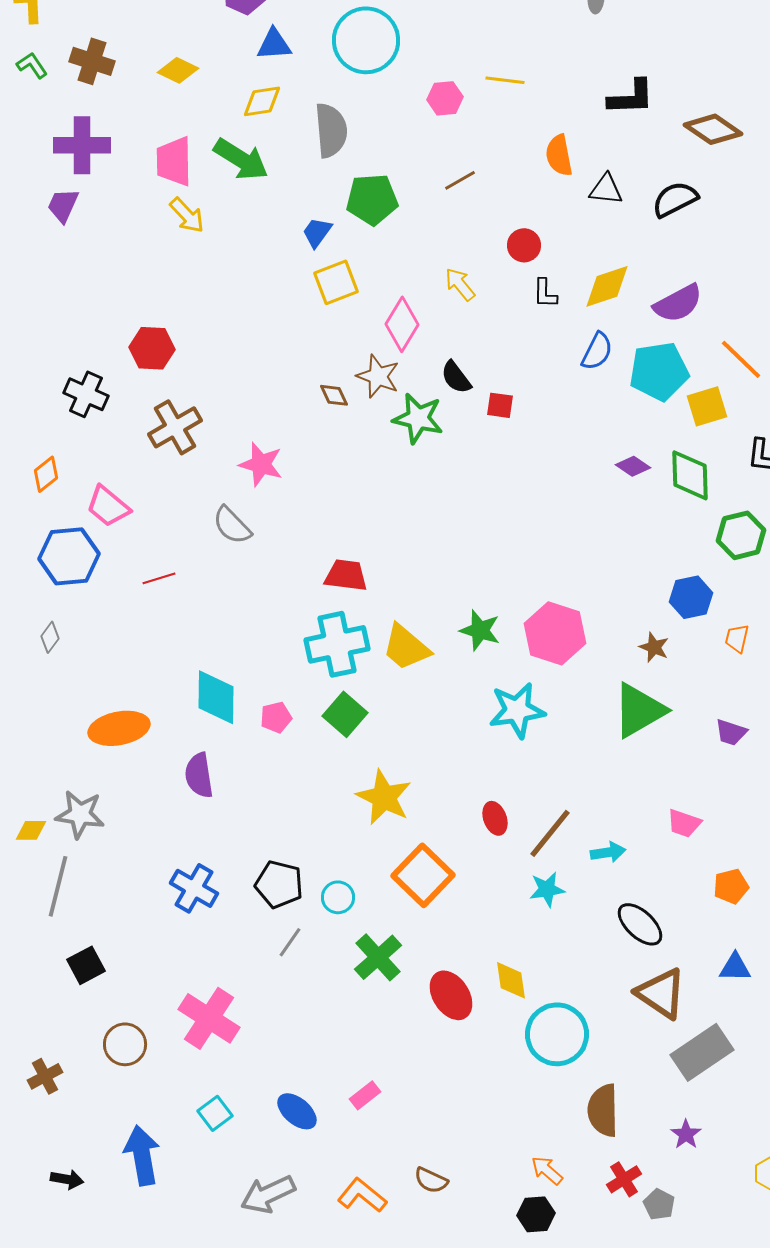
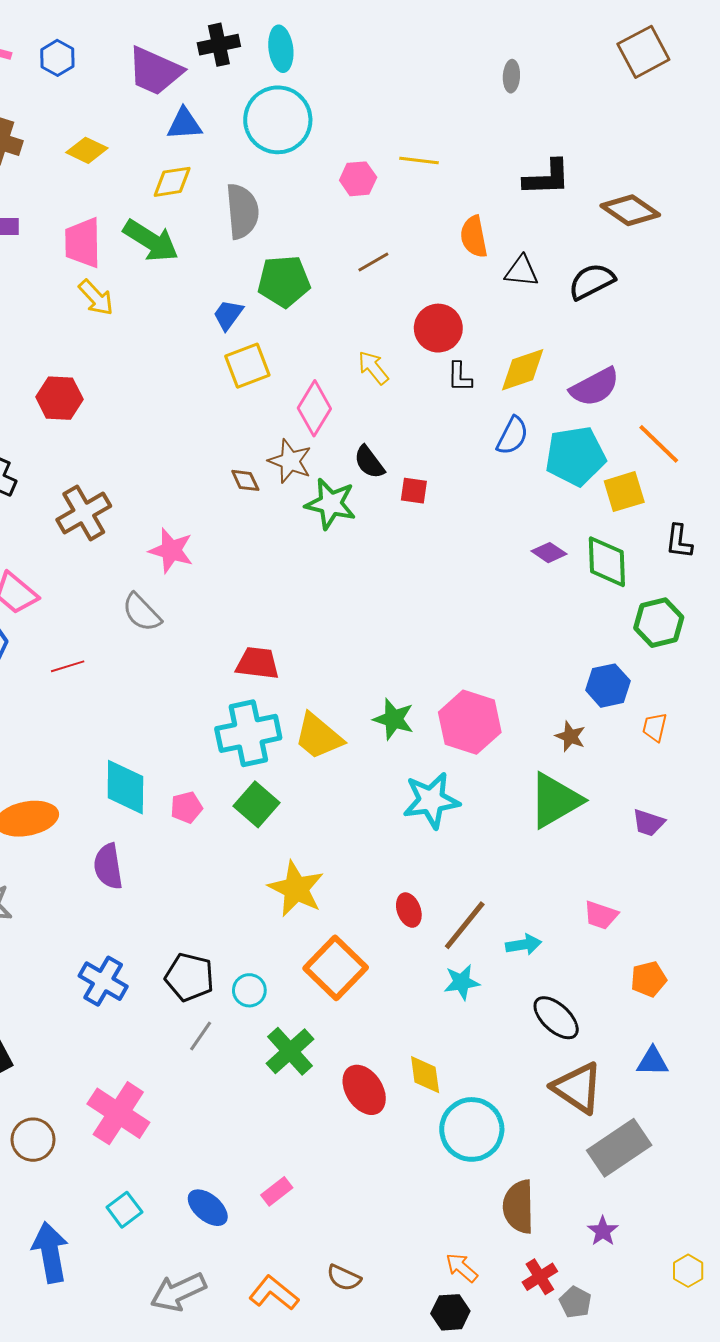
red circle: (524, 245) -> (438, 328), size x1.4
red hexagon: (152, 348) -> (59, 398), moved

